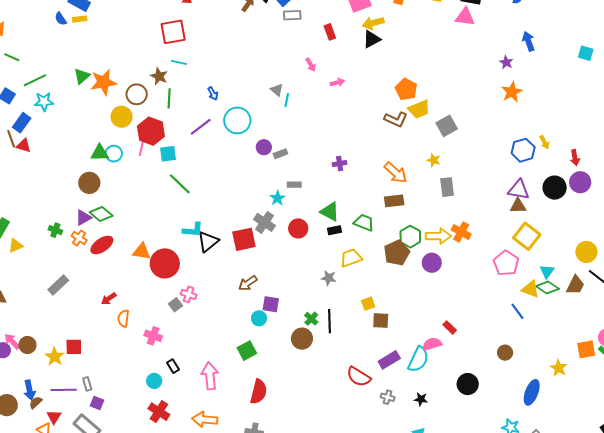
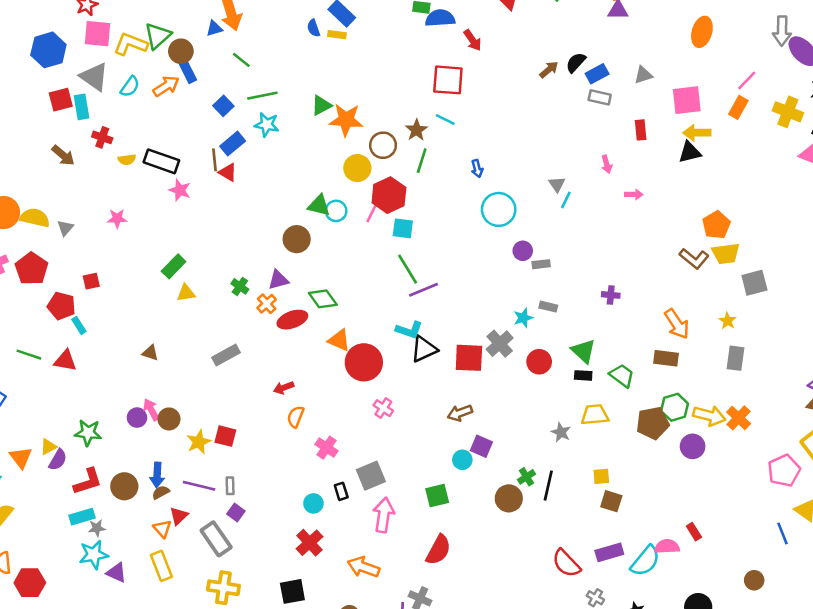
purple line: (201, 127) -> (424, 290), moved
green diamond: (101, 214) -> (323, 299), moved
gray square: (175, 305) -> (371, 476), moved, size x1.6

